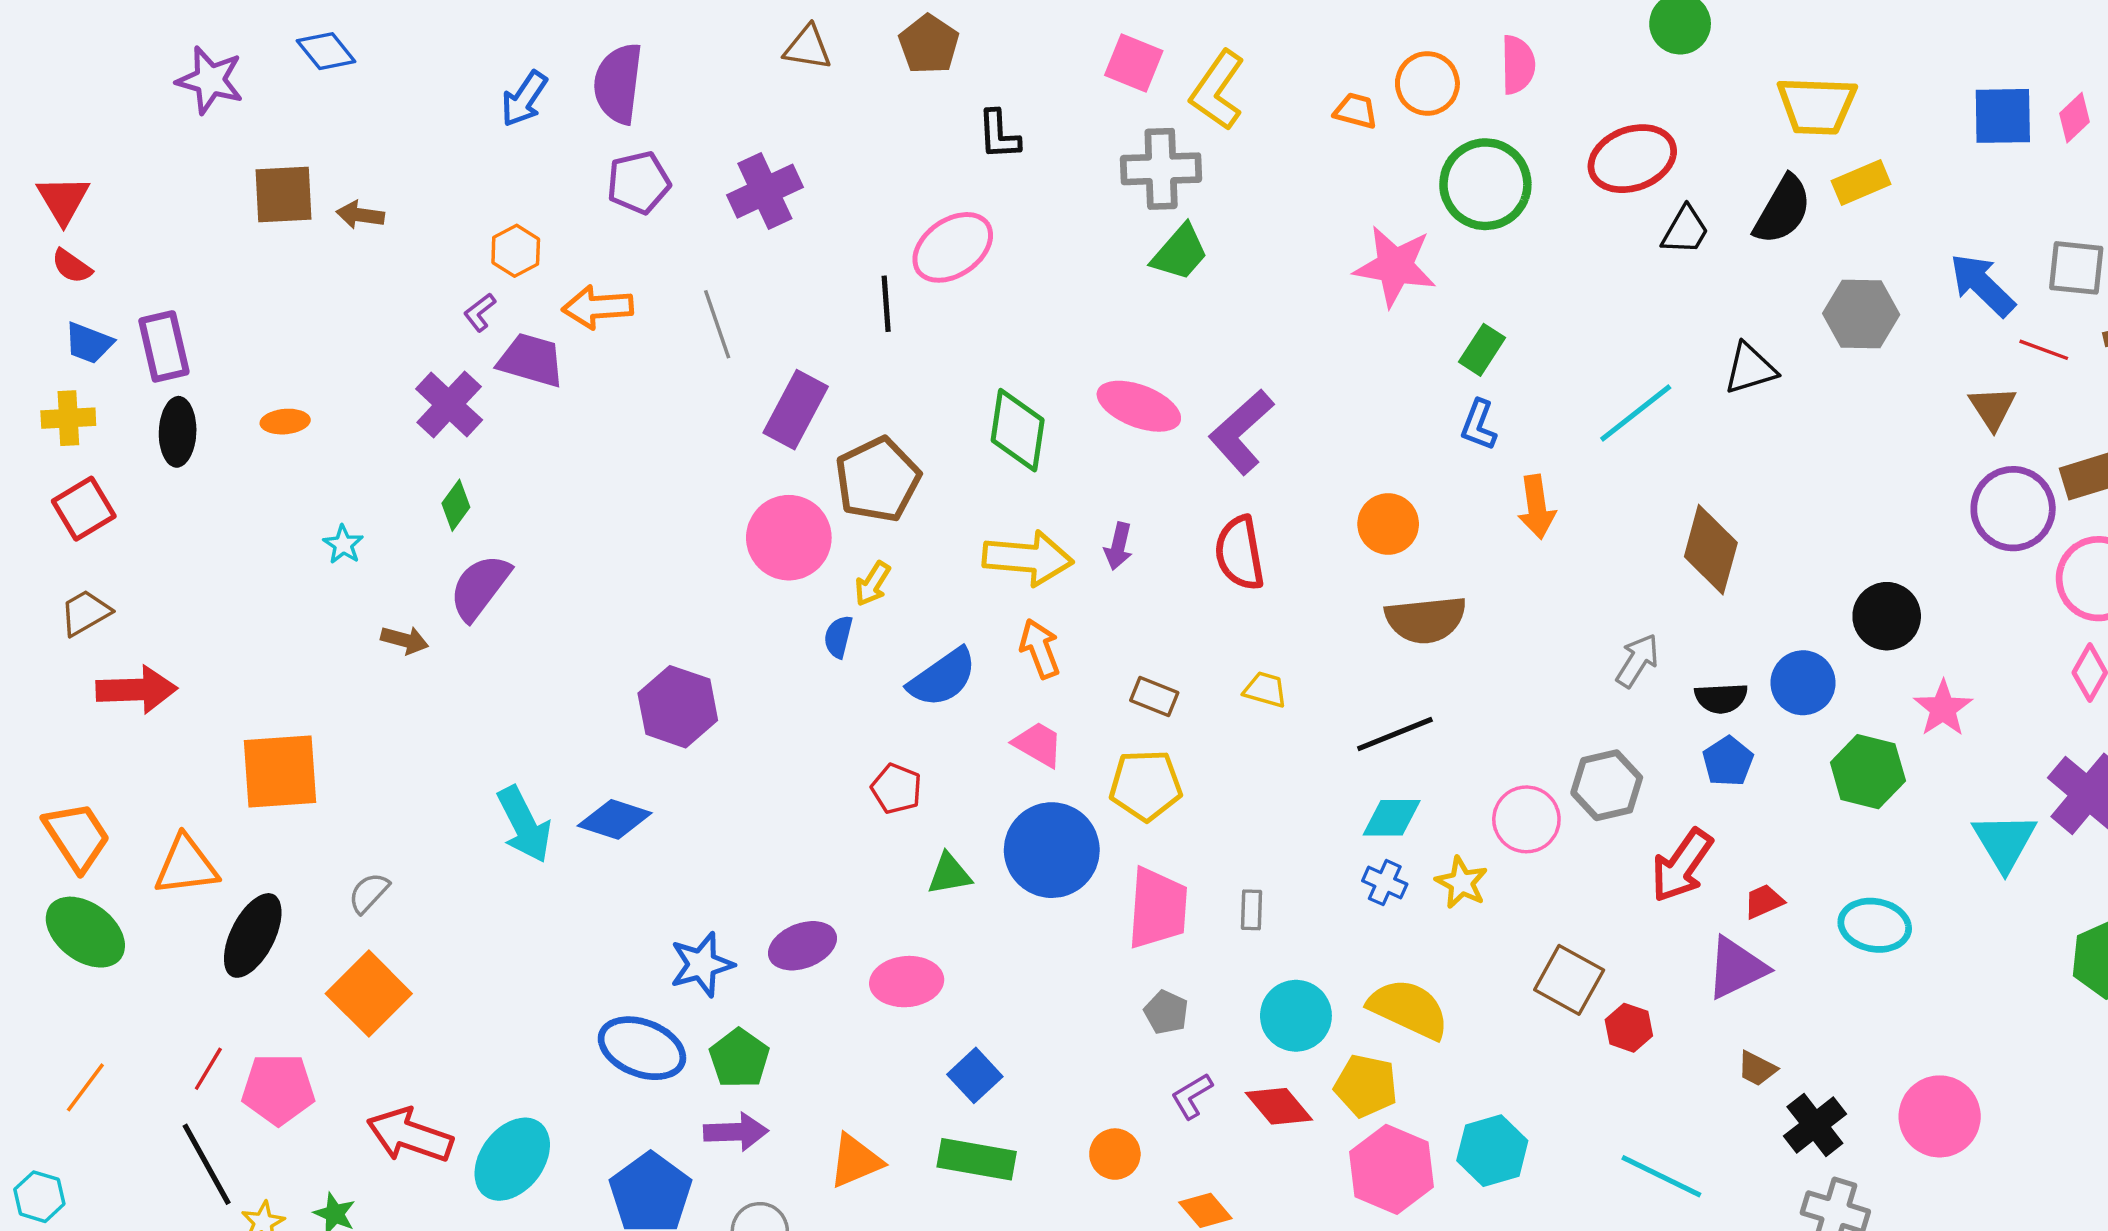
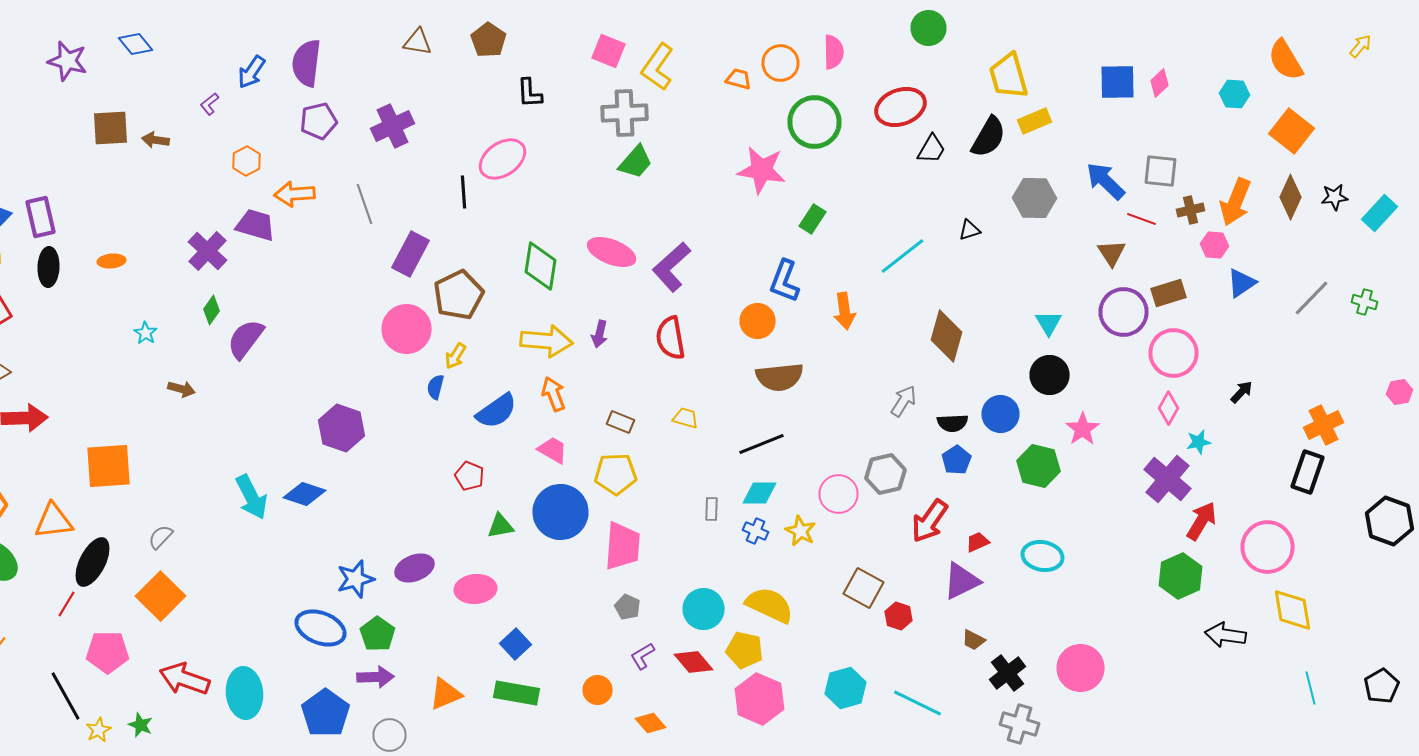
yellow trapezoid: (1817, 106) -> (1008, 76), turned 72
purple L-shape: (480, 312) -> (210, 104), moved
black triangle: (1750, 369) -> (970, 230), size x0.7
blue L-shape: (1479, 425) -> (784, 281), moved, size x1.4
purple semicircle: (480, 587) -> (246, 339), moved
cyan triangle: (2004, 842) -> (1048, 323), moved, size x0.7
gray rectangle: (1252, 910) -> (712, 509), moved
red line: (208, 1069) -> (66, 604), moved
cyan hexagon: (1492, 1151) -> (846, 688), moved
cyan ellipse: (512, 1159) -> (244, 693), turned -42

